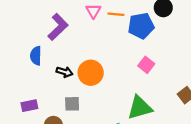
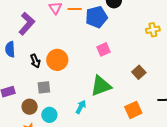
pink square: (146, 65) -> (103, 49), turned 32
black arrow: (65, 72) -> (35, 61), turned 56

